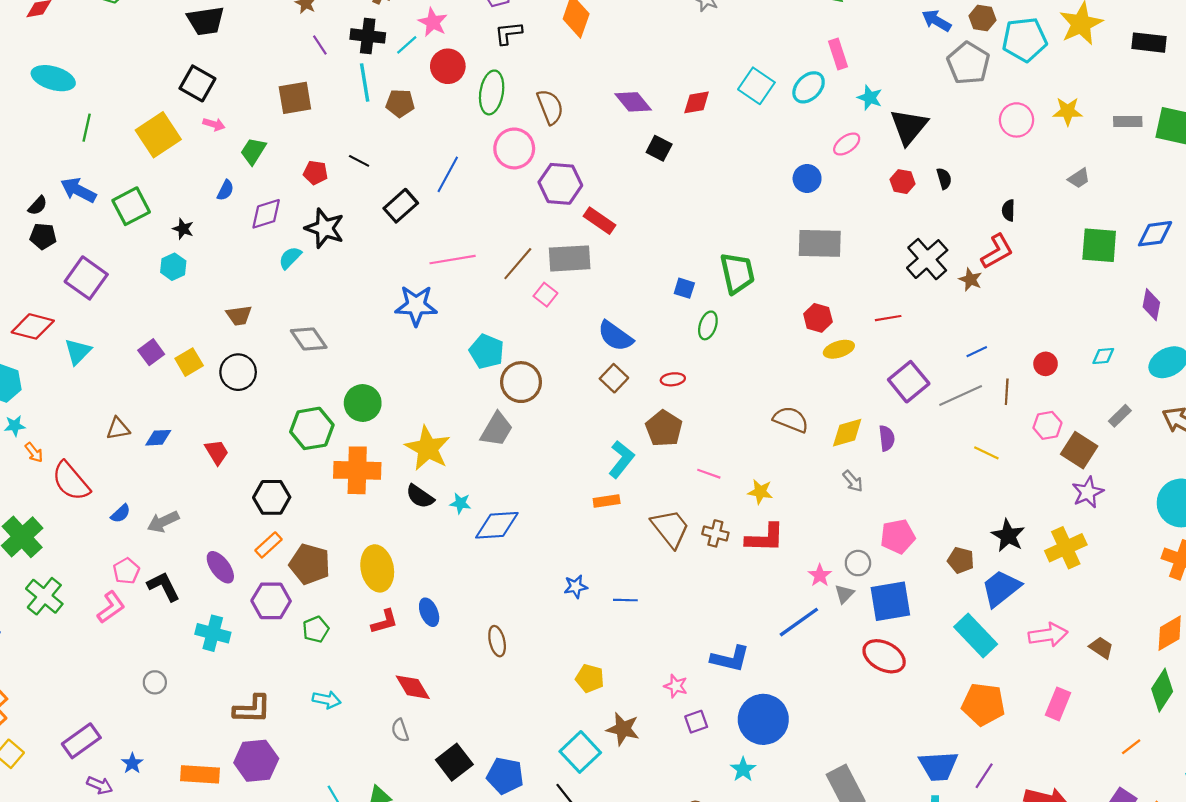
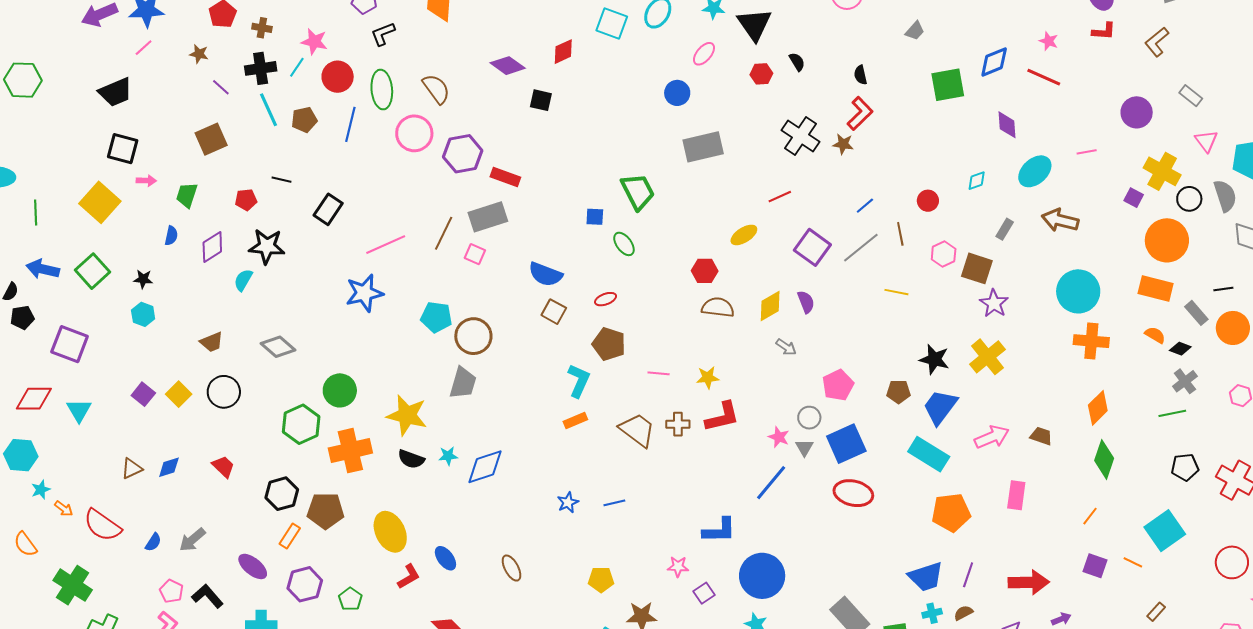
blue line: (448, 174) -> (350, 124), moved
red hexagon: (818, 318) -> (705, 271), moved
green ellipse: (708, 325) -> (624, 244), turned -40
brown pentagon: (310, 564) -> (326, 511), moved

